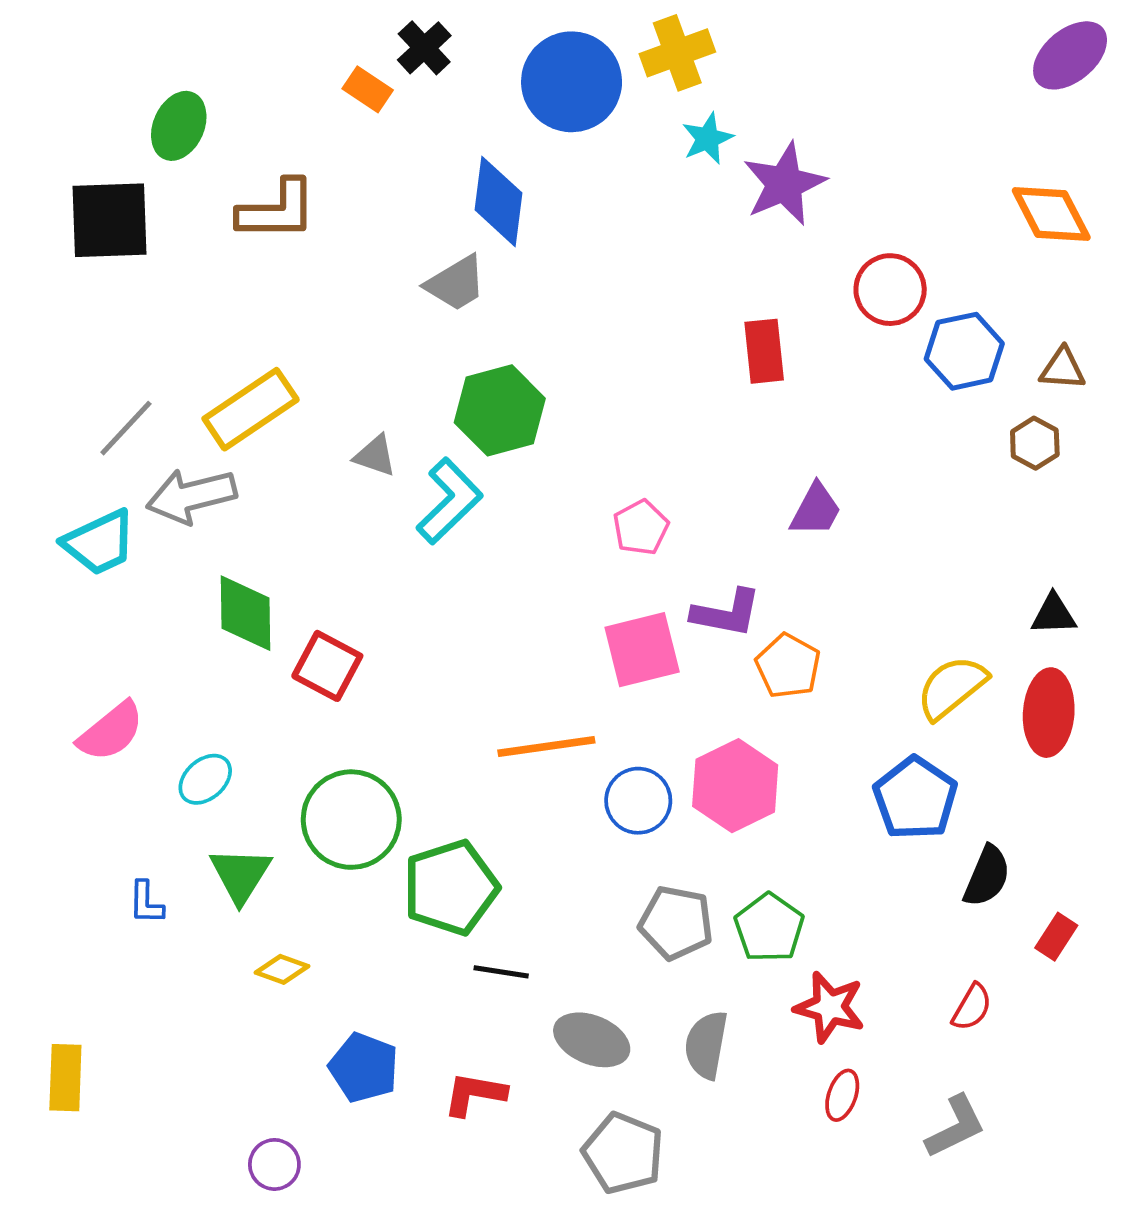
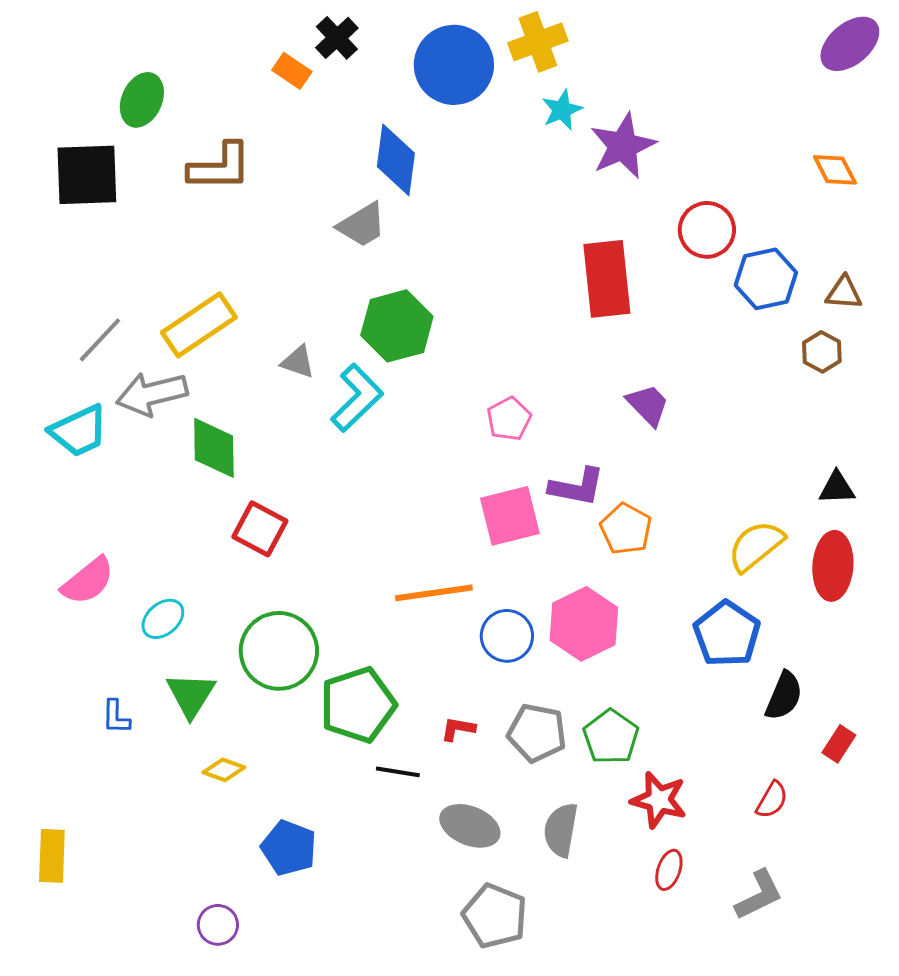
orange diamond: (1051, 214) -> (835, 170), size x0.7
red rectangle: (764, 351) -> (607, 279), size x1.5
purple trapezoid: (816, 510) -> (648, 405), turned -72
green diamond: (245, 613) -> (214, 448), moved
red L-shape: (475, 1094) -> (458, 729), moved, size x0.7

